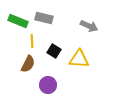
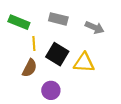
gray rectangle: (44, 18) -> (58, 19), moved
black square: (54, 51) -> (57, 54), size x1.5

